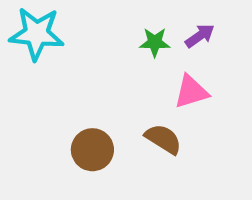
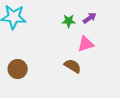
brown circle: (92, 150) -> (18, 69), moved

